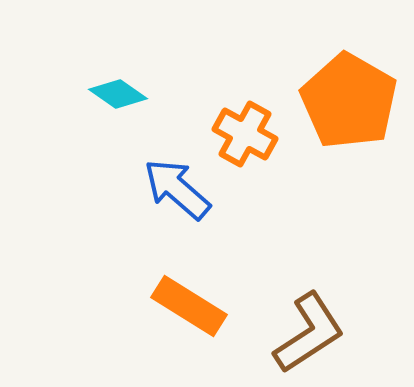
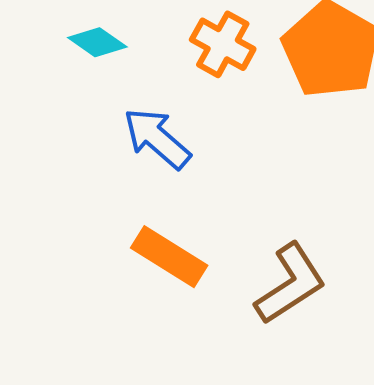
orange cross: (245, 134) -> (223, 44), moved

